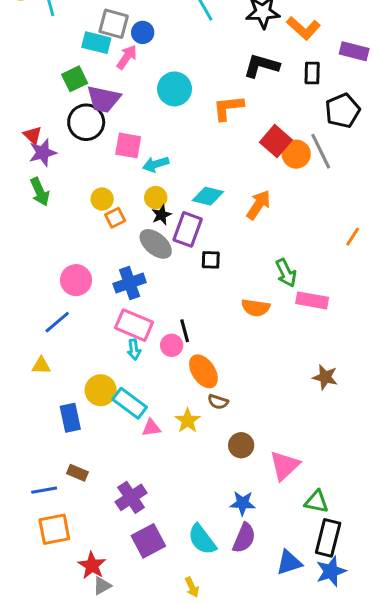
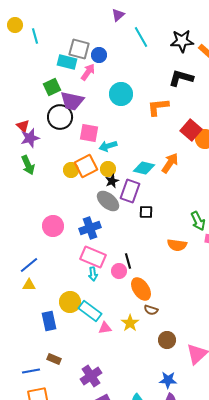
orange arrow: (259, 205) -> (170, 163), moved
orange square: (115, 218) -> (86, 166), moved, size x1.6
blue line: (57, 322) -> (29, 265), moved

